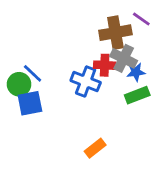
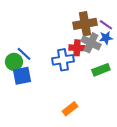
purple line: (141, 19) -> (106, 25), moved
blue star: (136, 72) -> (106, 38), moved
blue cross: (86, 82) -> (63, 60), turned -30

